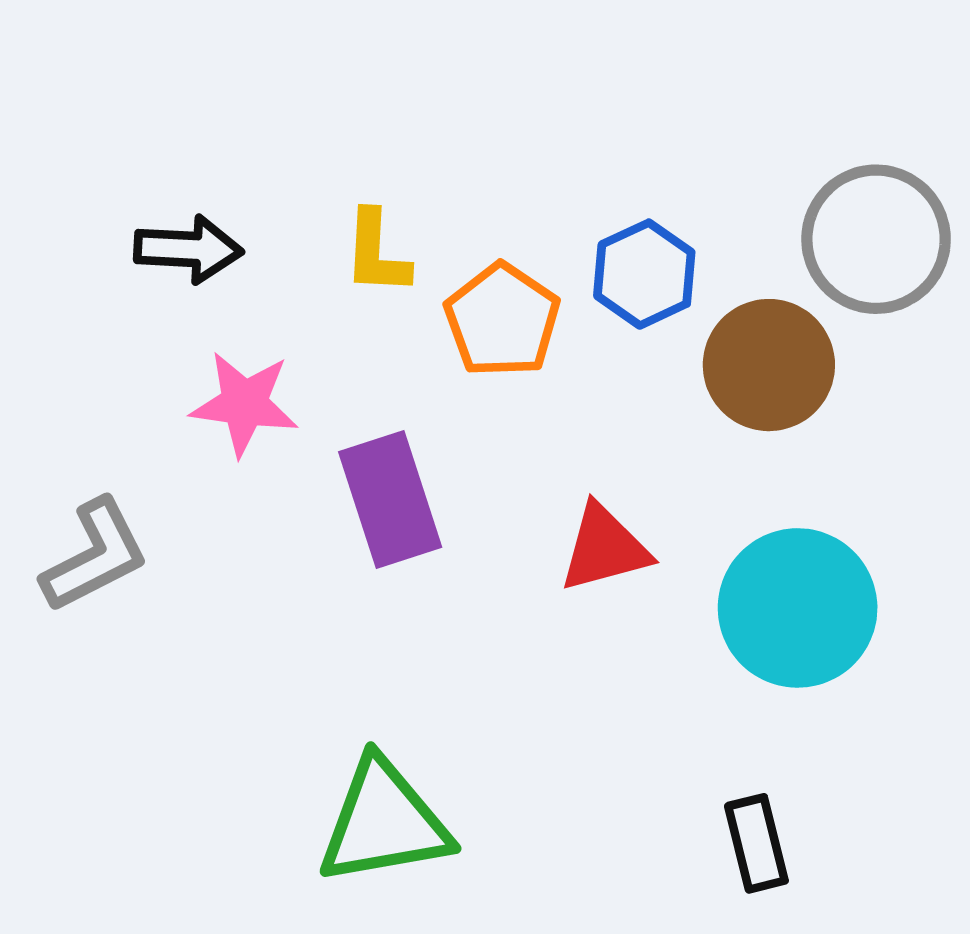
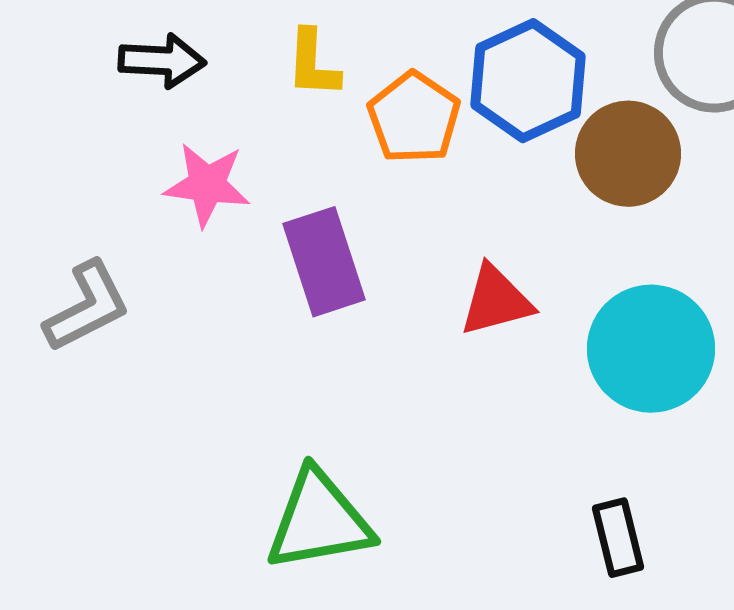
blue hexagon: (644, 274) -> (528, 81), size x1.4

